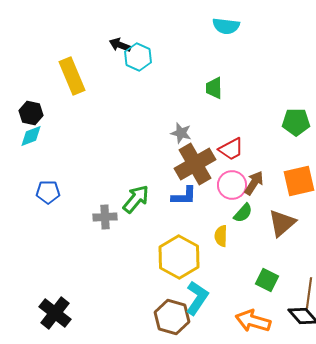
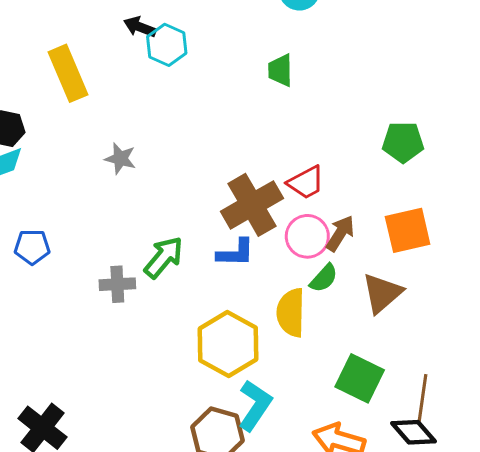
green trapezoid: (214, 88) -> (280, 70), moved
gray star: (181, 133) -> (120, 159), moved
yellow semicircle: (221, 236) -> (291, 313), size x1.5
green square: (267, 280) -> (360, 378), size x1.4

